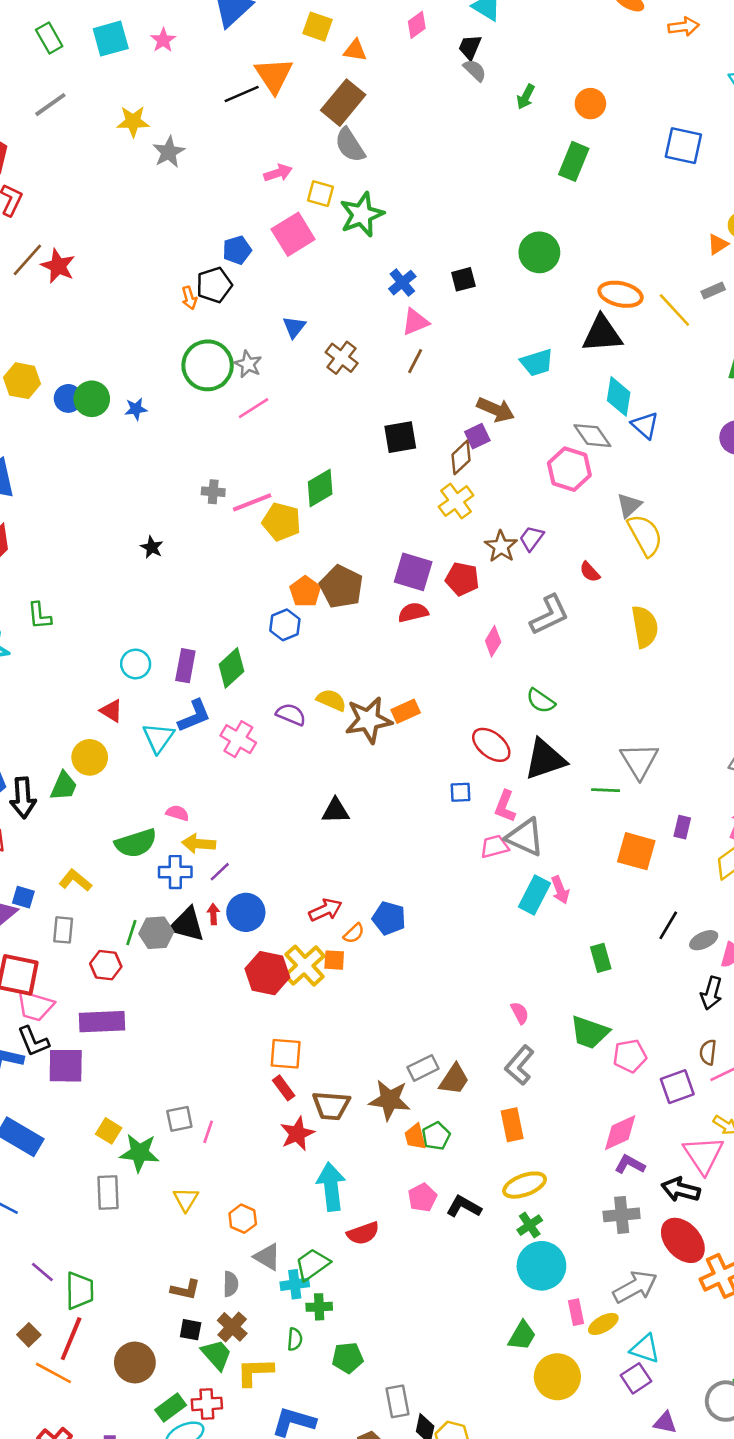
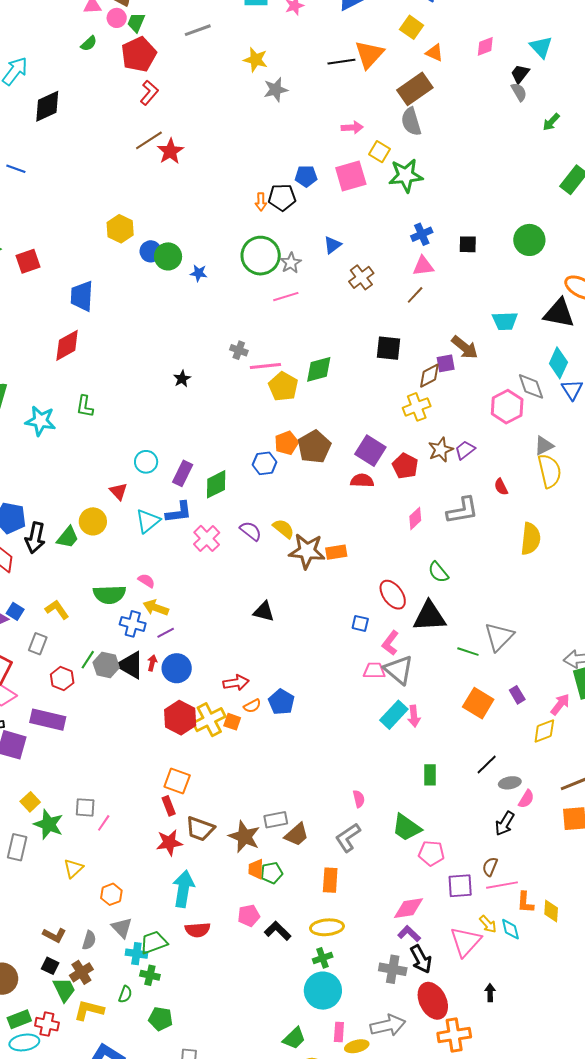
purple rectangle: (682, 827) -> (517, 695), turned -60
black arrow: (681, 1190) -> (421, 959), moved, turned -148

